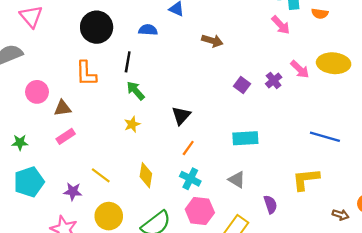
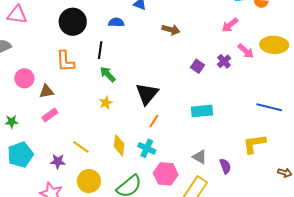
pink triangle: (31, 16) -> (17, 15), turned -40
pink arrow: (281, 25) -> (230, 25), moved, turned 96
black triangle: (181, 115) -> (147, 94), size x1.4
cyan cross: (190, 179) -> (147, 148), moved
gray triangle: (237, 180) -> (200, 157), moved

